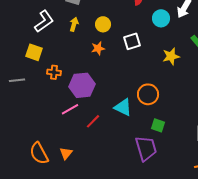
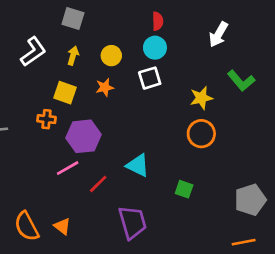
cyan circle: (161, 18) -> (155, 48), moved
yellow square: (34, 52) -> (65, 93), moved
orange circle: (148, 94) -> (201, 134), moved
purple trapezoid: (146, 148) -> (132, 222), moved
orange triangle: (66, 153) -> (62, 226), turned -32

